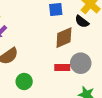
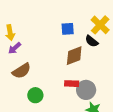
gray circle: (81, 63) -> (86, 90), moved

